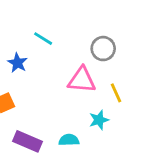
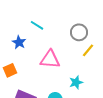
pink triangle: (82, 80) -> (50, 59), moved
yellow line: (116, 93) -> (88, 50), moved, turned 64

